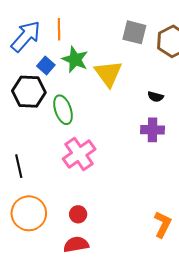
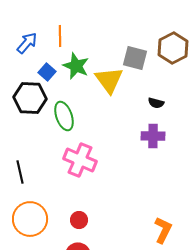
gray square: (134, 32) -> (135, 58), moved
blue arrow: (26, 36) -> (27, 43), size x0.7
pink cross: (79, 154) -> (80, 160), turned -32

